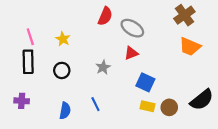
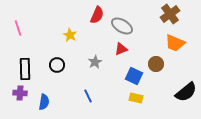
pink line: (30, 37) -> (18, 28), moved
yellow star: (63, 39) -> (70, 35), moved
black rectangle: (28, 62) -> (25, 69), moved
brown circle: (169, 107) -> (156, 64), moved
blue semicircle: (65, 111) -> (44, 102), moved

